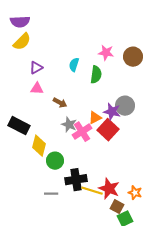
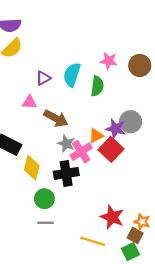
cyan semicircle: (74, 65) -> (72, 75), size x1.5
purple triangle: (36, 68) -> (43, 78), moved
brown arrow: (60, 103) -> (56, 118), size x1.5
green circle: (55, 161) -> (44, 199), moved
black cross: (76, 180) -> (66, 173), moved
yellow line: (92, 191) -> (93, 241), moved
brown square: (117, 207) -> (135, 235), moved

